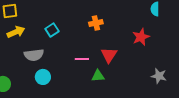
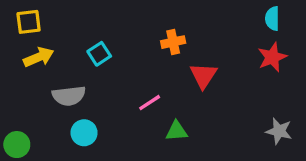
red star: (141, 37) -> (272, 57), moved
red triangle: (109, 55) -> (203, 76), moved
pink line: (82, 59) -> (150, 103), turned -32

